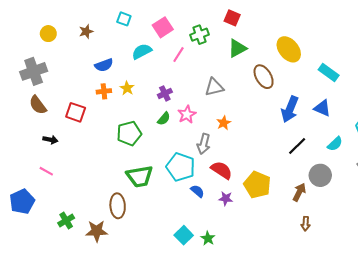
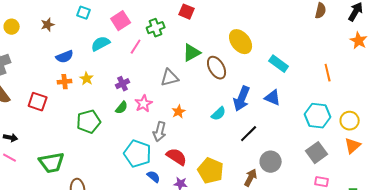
green triangle: (237, 48) -> (192, 53), moved
black arrow: (50, 140) -> (11, 138), moved
cyan semicircle: (335, 144) -> (219, 114), moved
green trapezoid: (140, 176) -> (52, 163), moved

